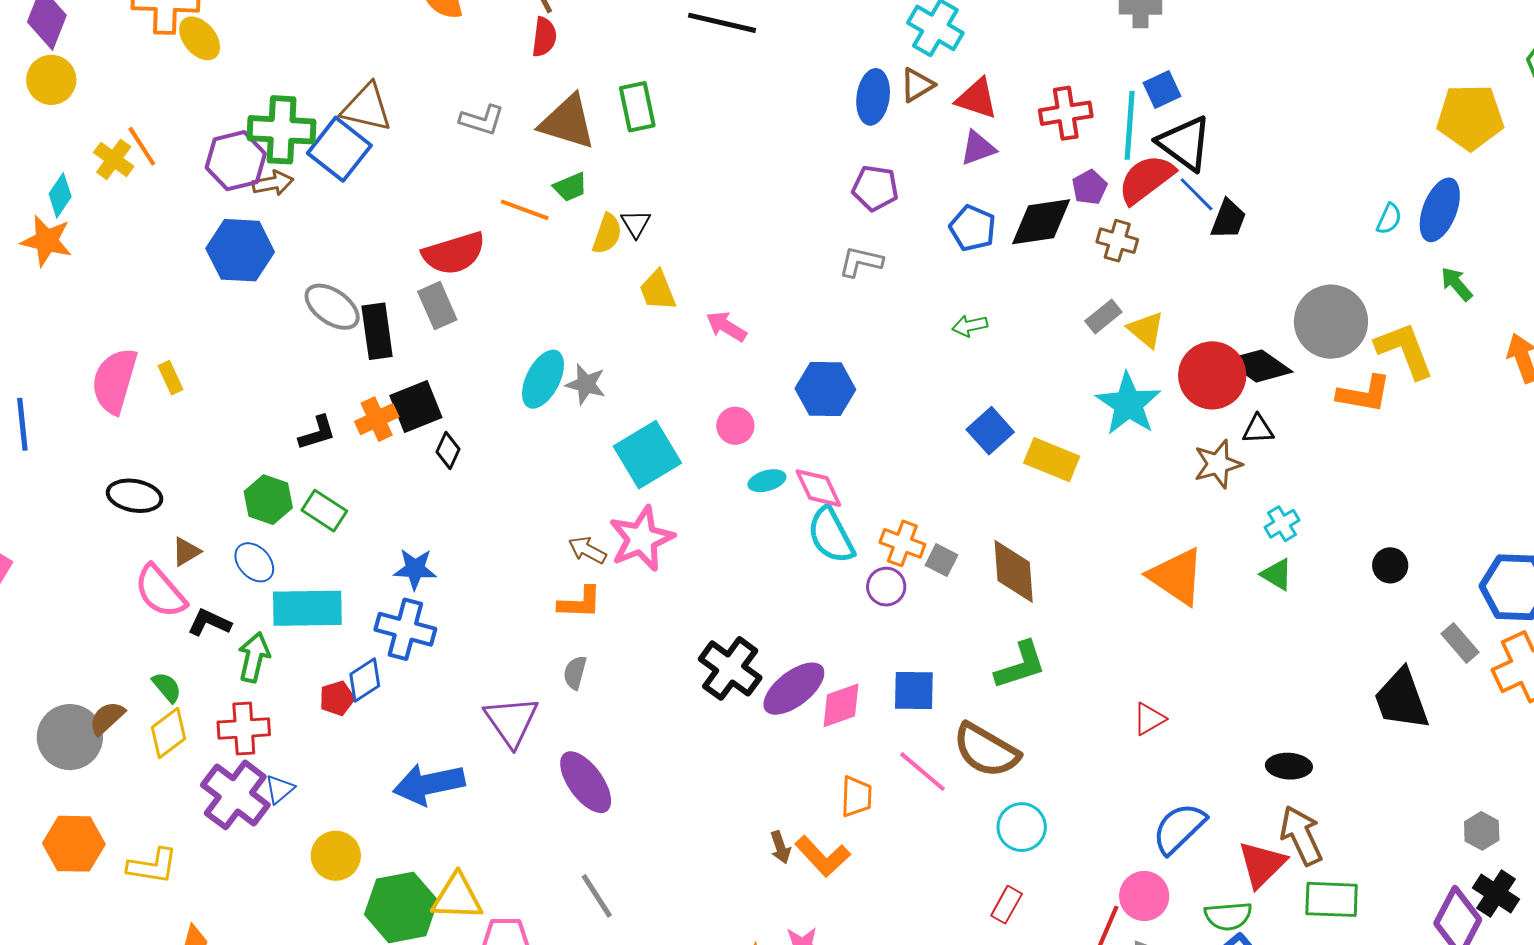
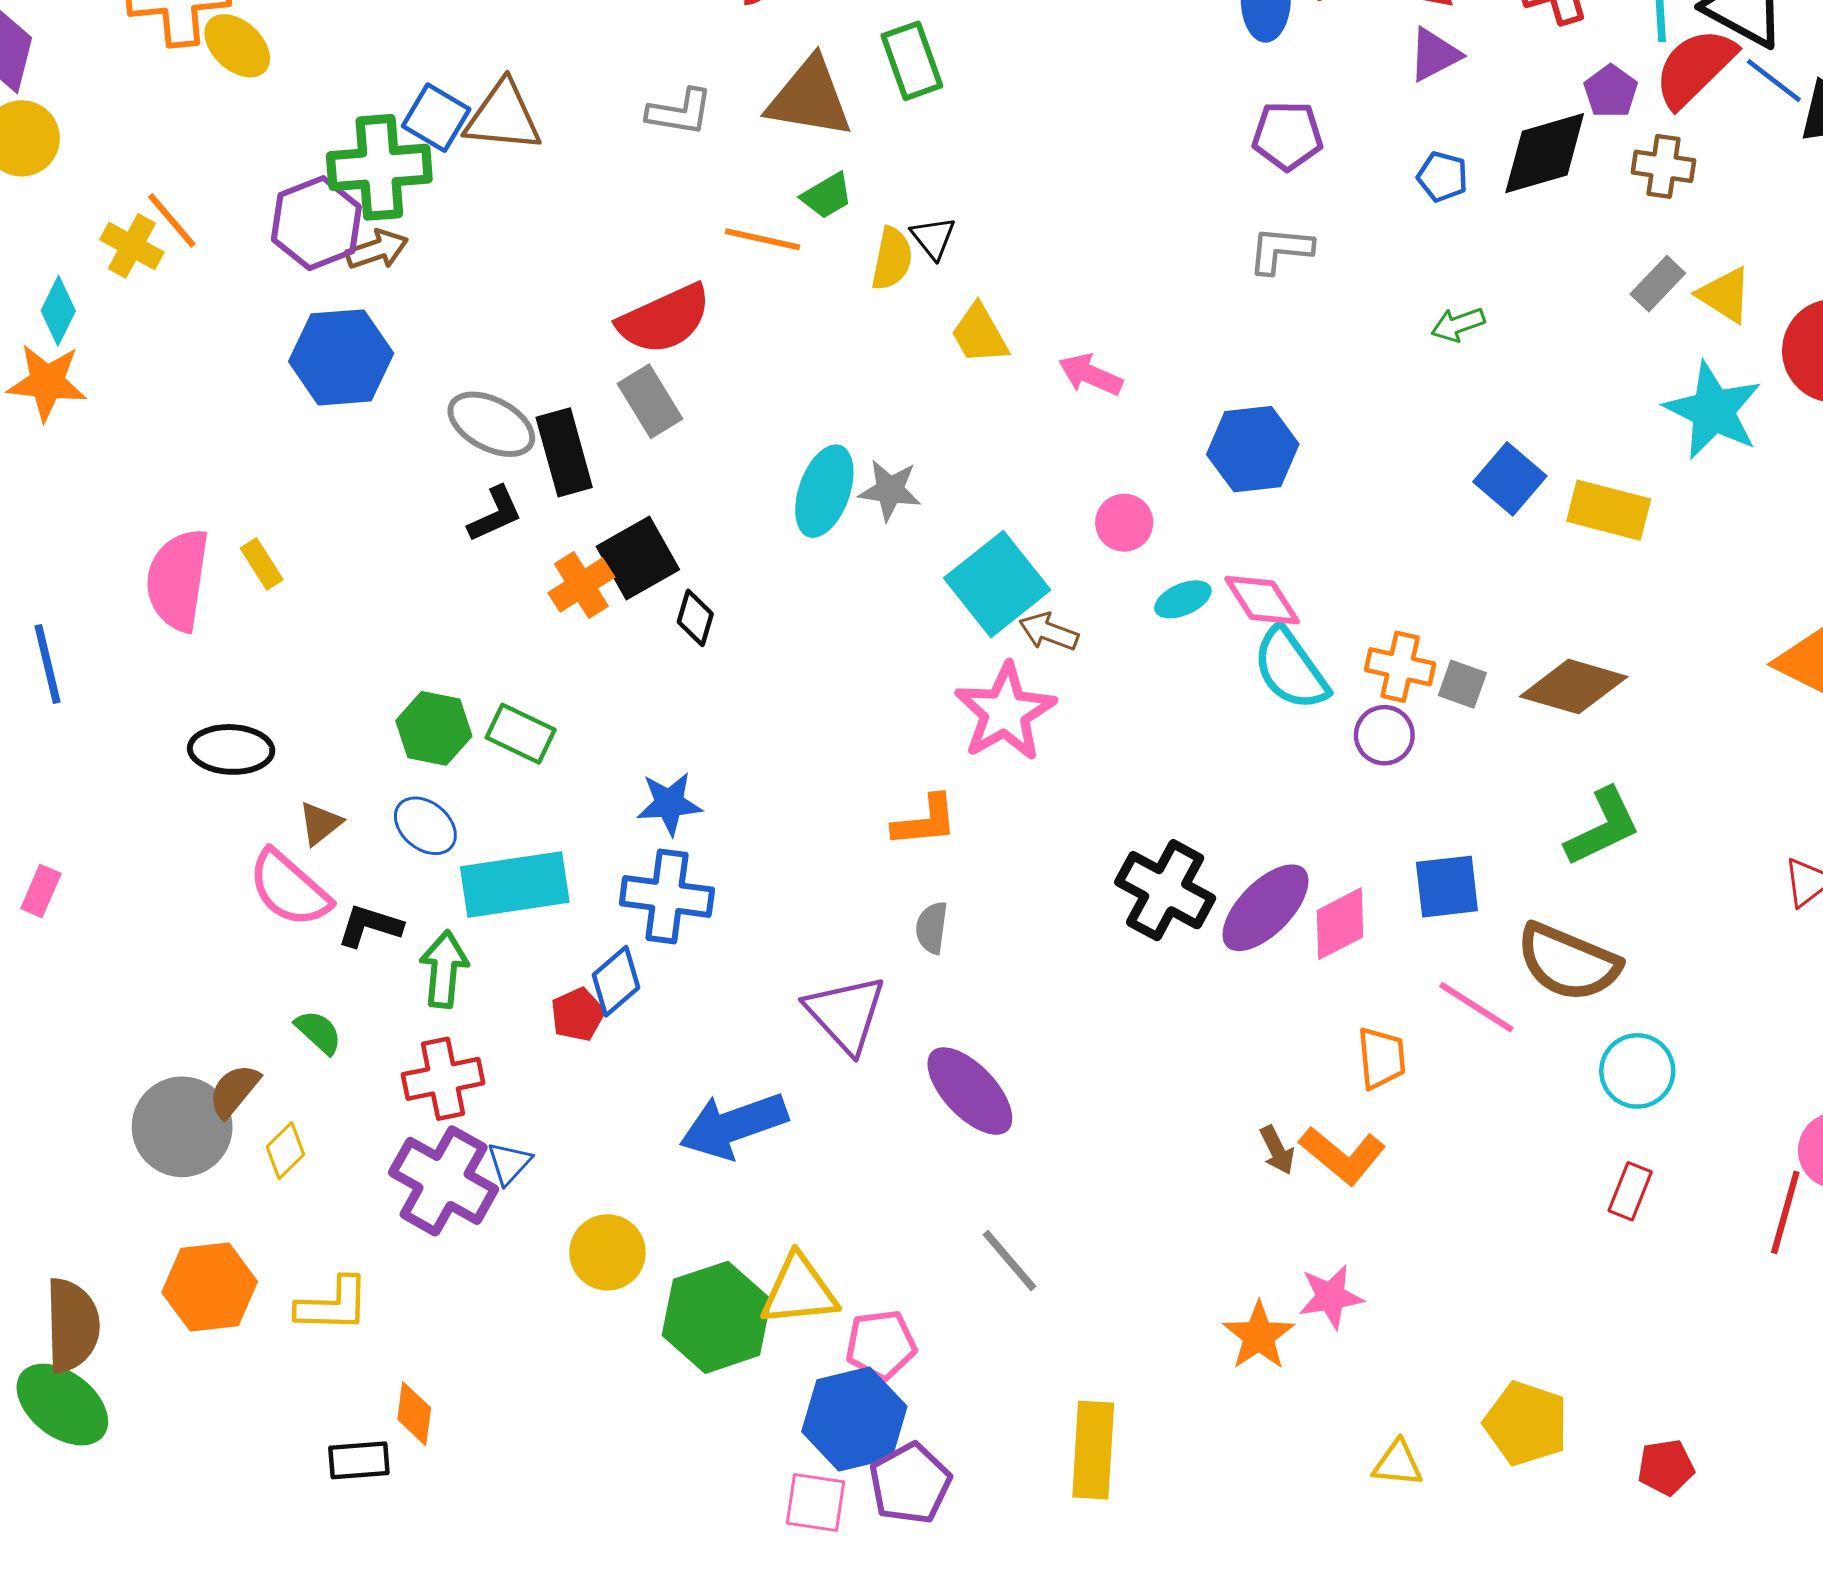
blue square: (339, 149) -> (436, 118), moved, size x0.7
blue pentagon: (973, 228) -> (1442, 177), size x0.7
black L-shape: (317, 433) -> (495, 514), moved
brown arrow: (587, 550) -> (1049, 632), moved
brown diamond: (1014, 571) -> (1574, 687), turned -62
yellow diamond: (168, 733) -> (285, 1151), moved, size x0.7

